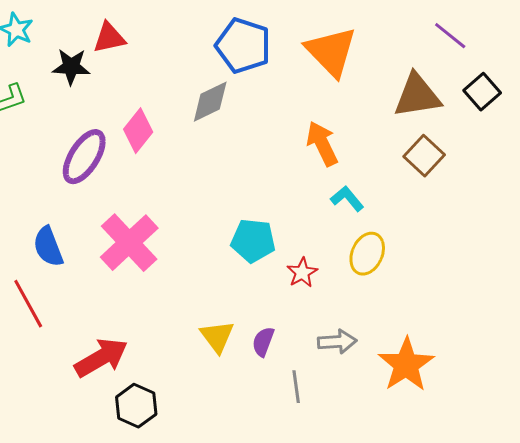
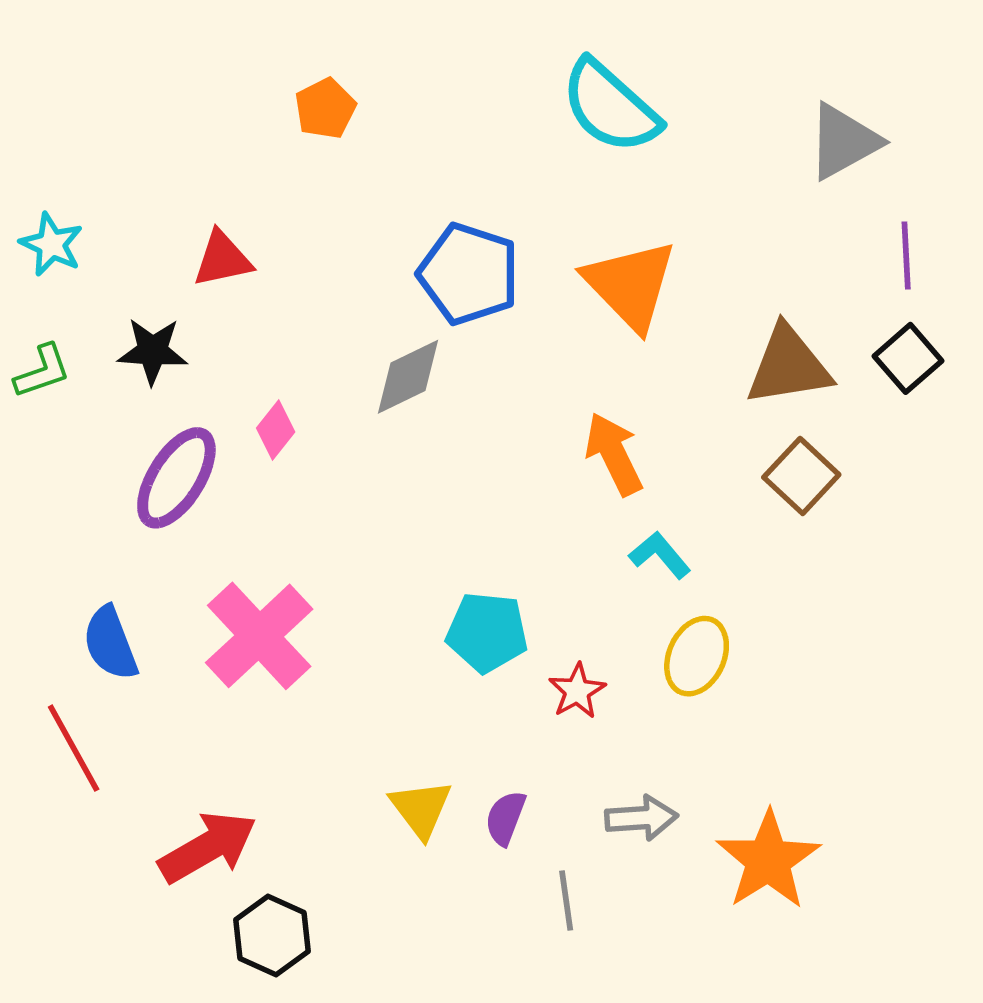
purple line: (450, 36) -> (906, 255), moved, turned 48
black star: (71, 67) -> (153, 351), moved
pink diamond: (138, 131) -> (276, 430), size x0.7

